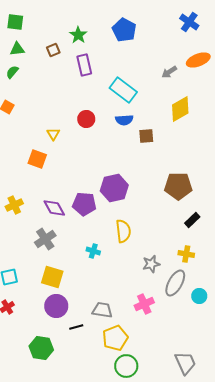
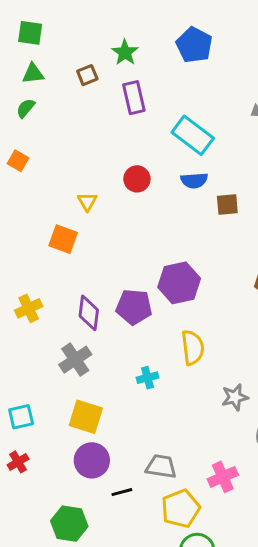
purple diamond: (54, 208) -> (89, 313), turned 35
cyan cross: (93, 251) -> (148, 378), turned -32
pink cross: (144, 304) -> (223, 477), moved

